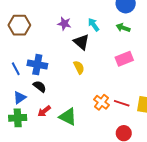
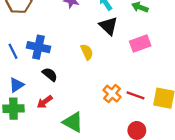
black triangle: (81, 42) -> (108, 26), moved
black semicircle: (40, 86) -> (50, 74), moved
green triangle: (68, 117) -> (73, 122), moved

